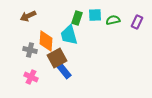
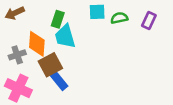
green rectangle: (77, 18) -> (58, 19), moved
gray cross: (30, 50) -> (17, 55), turned -32
pink cross: (31, 77) -> (18, 88), size x1.5

